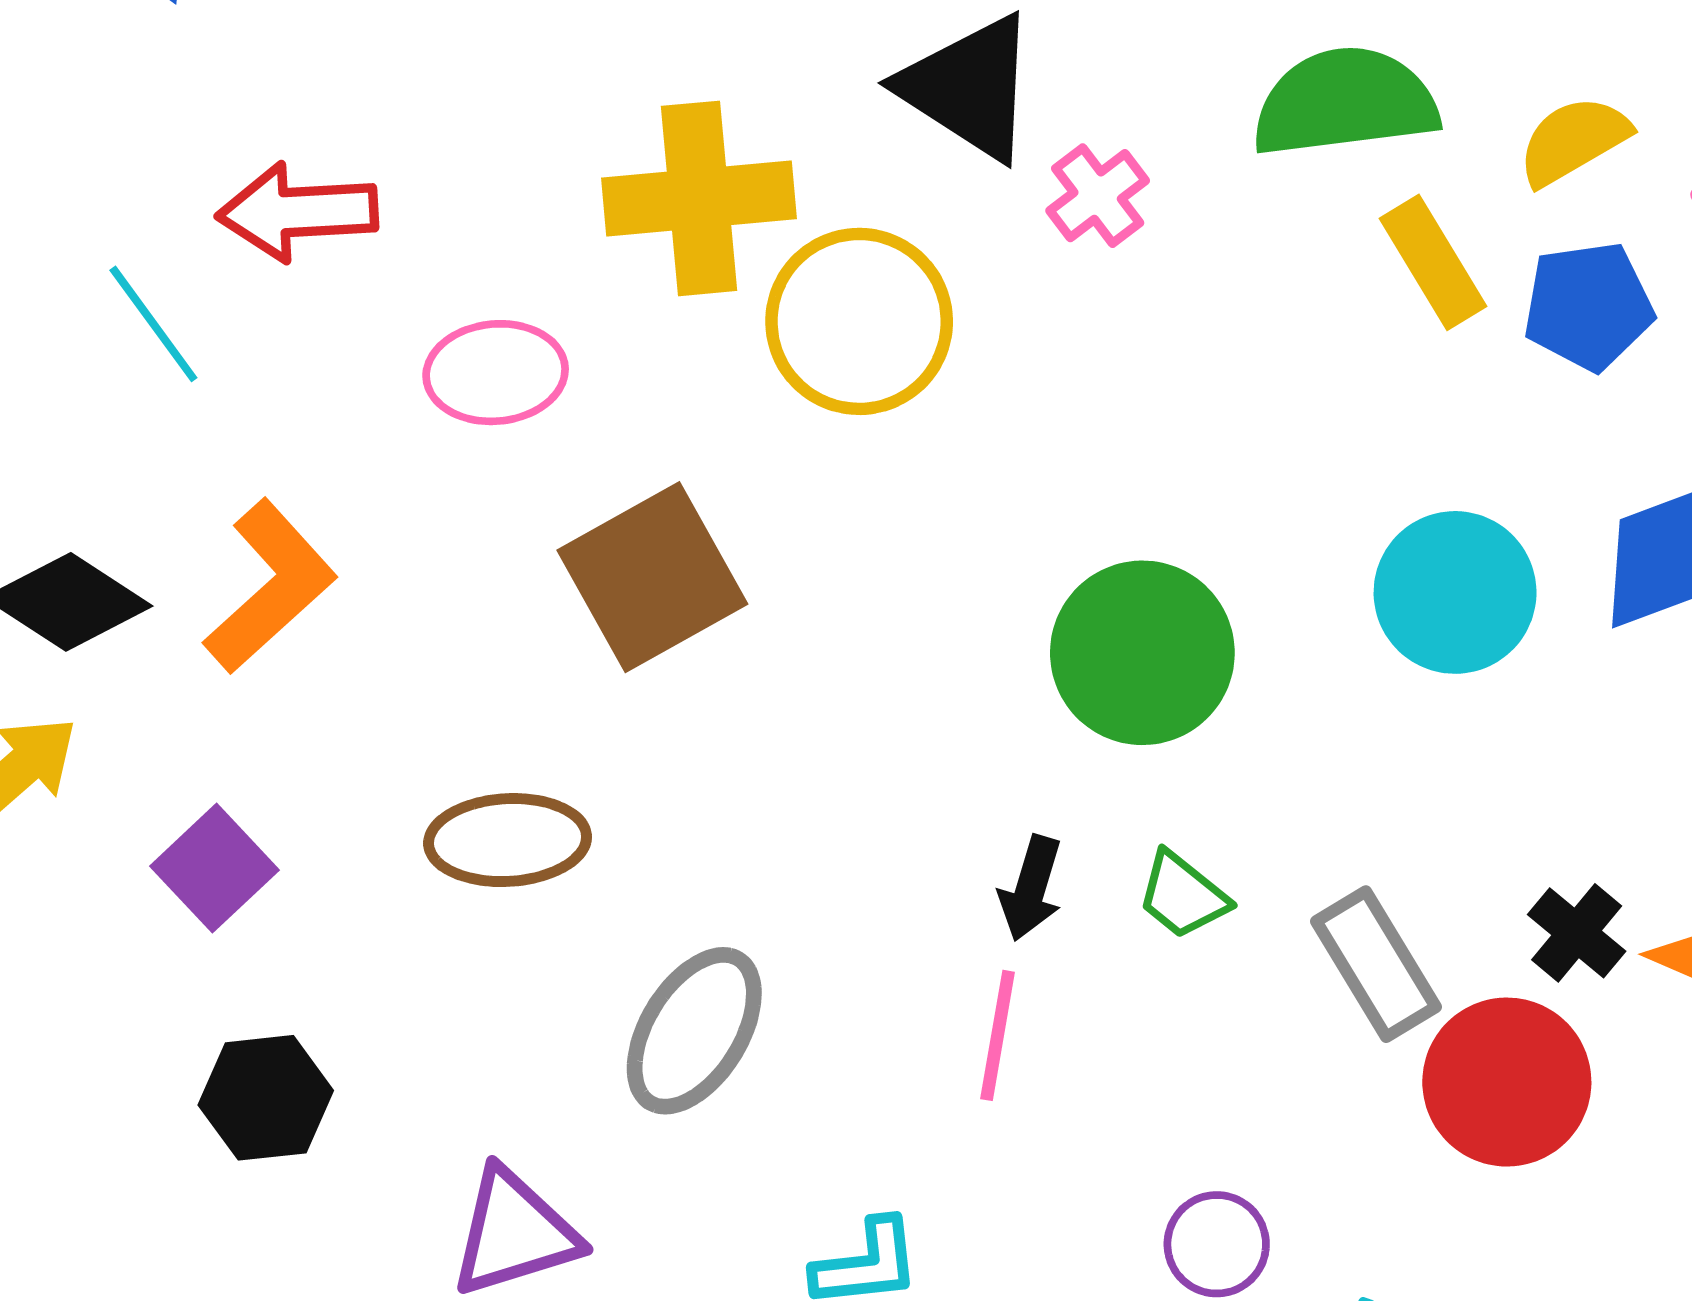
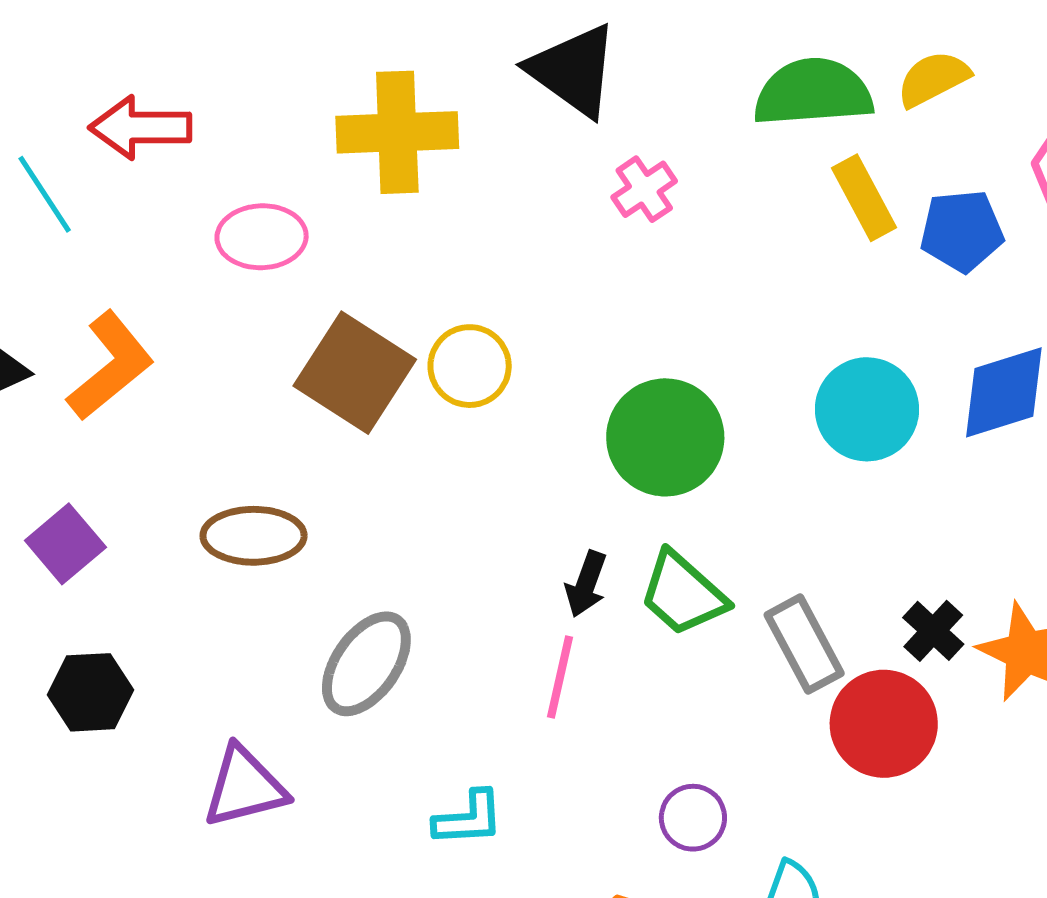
yellow semicircle: (1573, 141) -> (933, 79), moved
pink cross: (1098, 196) -> (644, 189), moved
yellow circle: (859, 321) -> (470, 366), moved, size x0.7
brown square: (652, 577) -> (355, 373), turned -31
green trapezoid: (1183, 895) -> (683, 594), size x1.5

